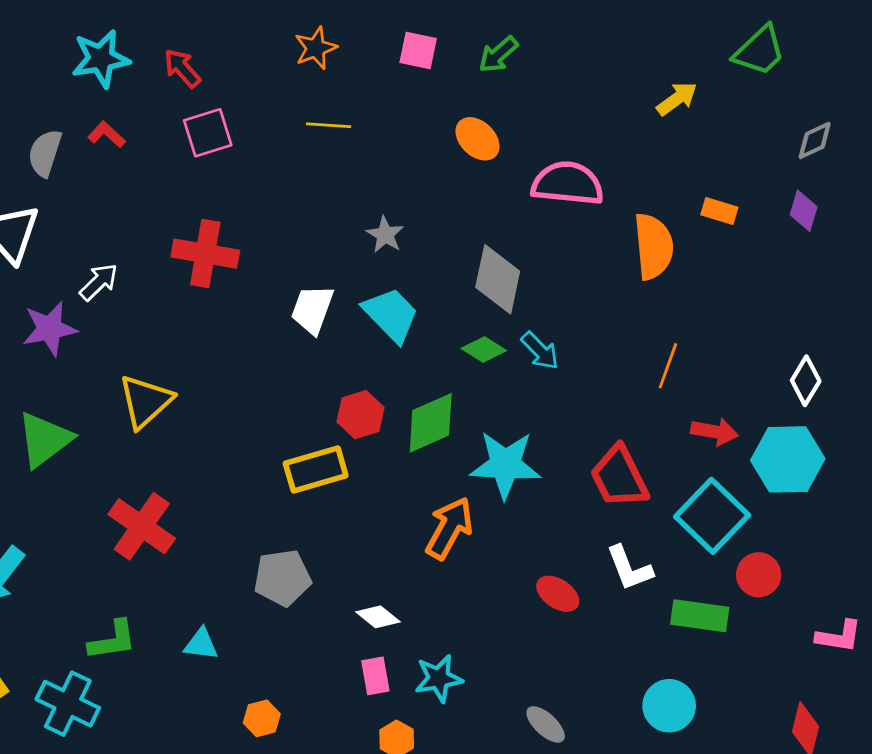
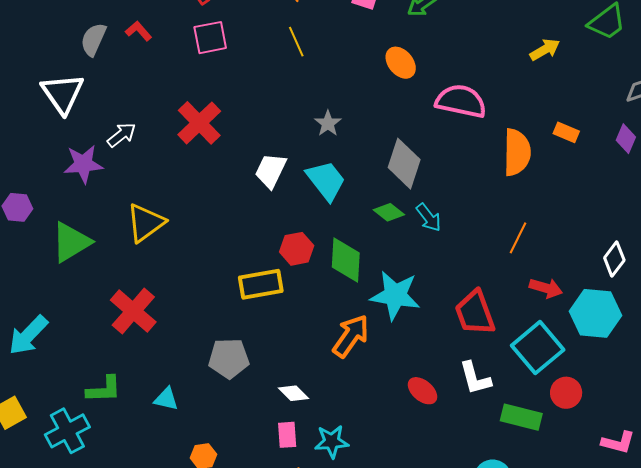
yellow line: (329, 125) -> (296, 42), turned 56
red cross: (205, 254) -> (199, 123), turned 30
green diamond: (431, 423) -> (346, 260), turned -69
cyan cross: (68, 704) -> (67, 431), turned 30

